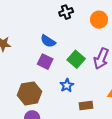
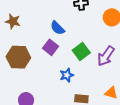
brown hexagon: (29, 93) -> (18, 57), moved

